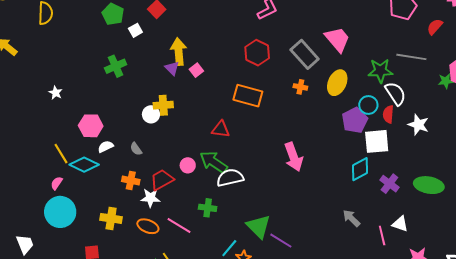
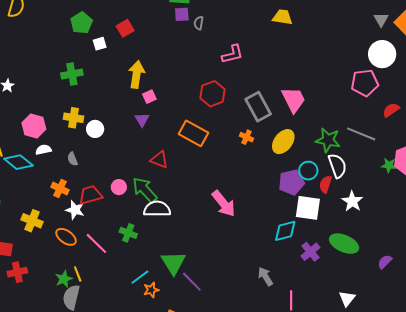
purple triangle: (172, 68) -> (142, 120), moved
yellow cross: (163, 105) -> (74, 118), moved
pink arrow: (294, 157) -> (224, 204), turned -32
green ellipse: (429, 185) -> (344, 244), moved
white triangle: (400, 224) -> (347, 299), moved, turned 36

